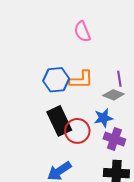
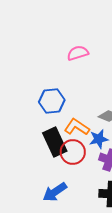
pink semicircle: (82, 32) -> (78, 53), turned 95
orange L-shape: (81, 80) -> (77, 127), moved, turned -145

